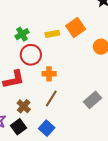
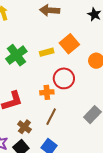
green cross: (22, 34) -> (16, 55), size x1.5
red circle: (31, 55) -> (64, 78), moved

